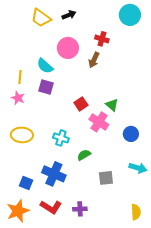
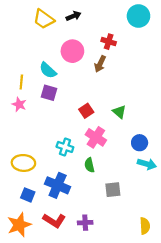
pink cross: (99, 122) -> (96, 137), moved
yellow ellipse: (22, 135) -> (23, 163), moved
green semicircle: (84, 155) -> (89, 165), turned -72
cyan arrow: (138, 168) -> (147, 164), moved

